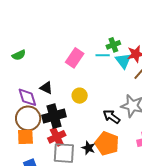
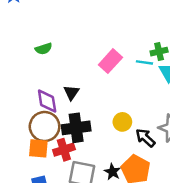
black triangle: (46, 88) -> (71, 93), turned 32
yellow circle: (80, 96) -> (122, 122), moved
red cross: (57, 137) -> (64, 150), moved

